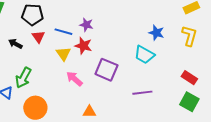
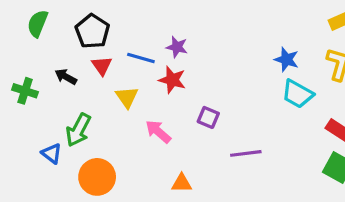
black pentagon: (32, 15) -> (92, 31), turned 30
yellow triangle: (63, 54) -> (127, 97), moved
cyan trapezoid: (144, 55) -> (298, 94), moved
purple square: (106, 70) -> (208, 117), size x0.6
purple line: (142, 93) -> (246, 153), moved

